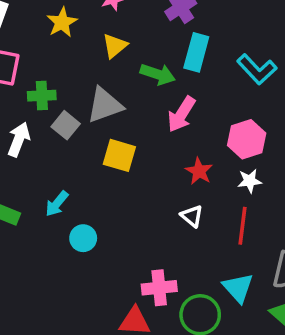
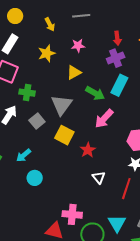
gray triangle: (105, 105) -> (62, 105), turned -45
gray square: (66, 125) -> (37, 121), moved
red star: (199, 171) -> (88, 150), moved

